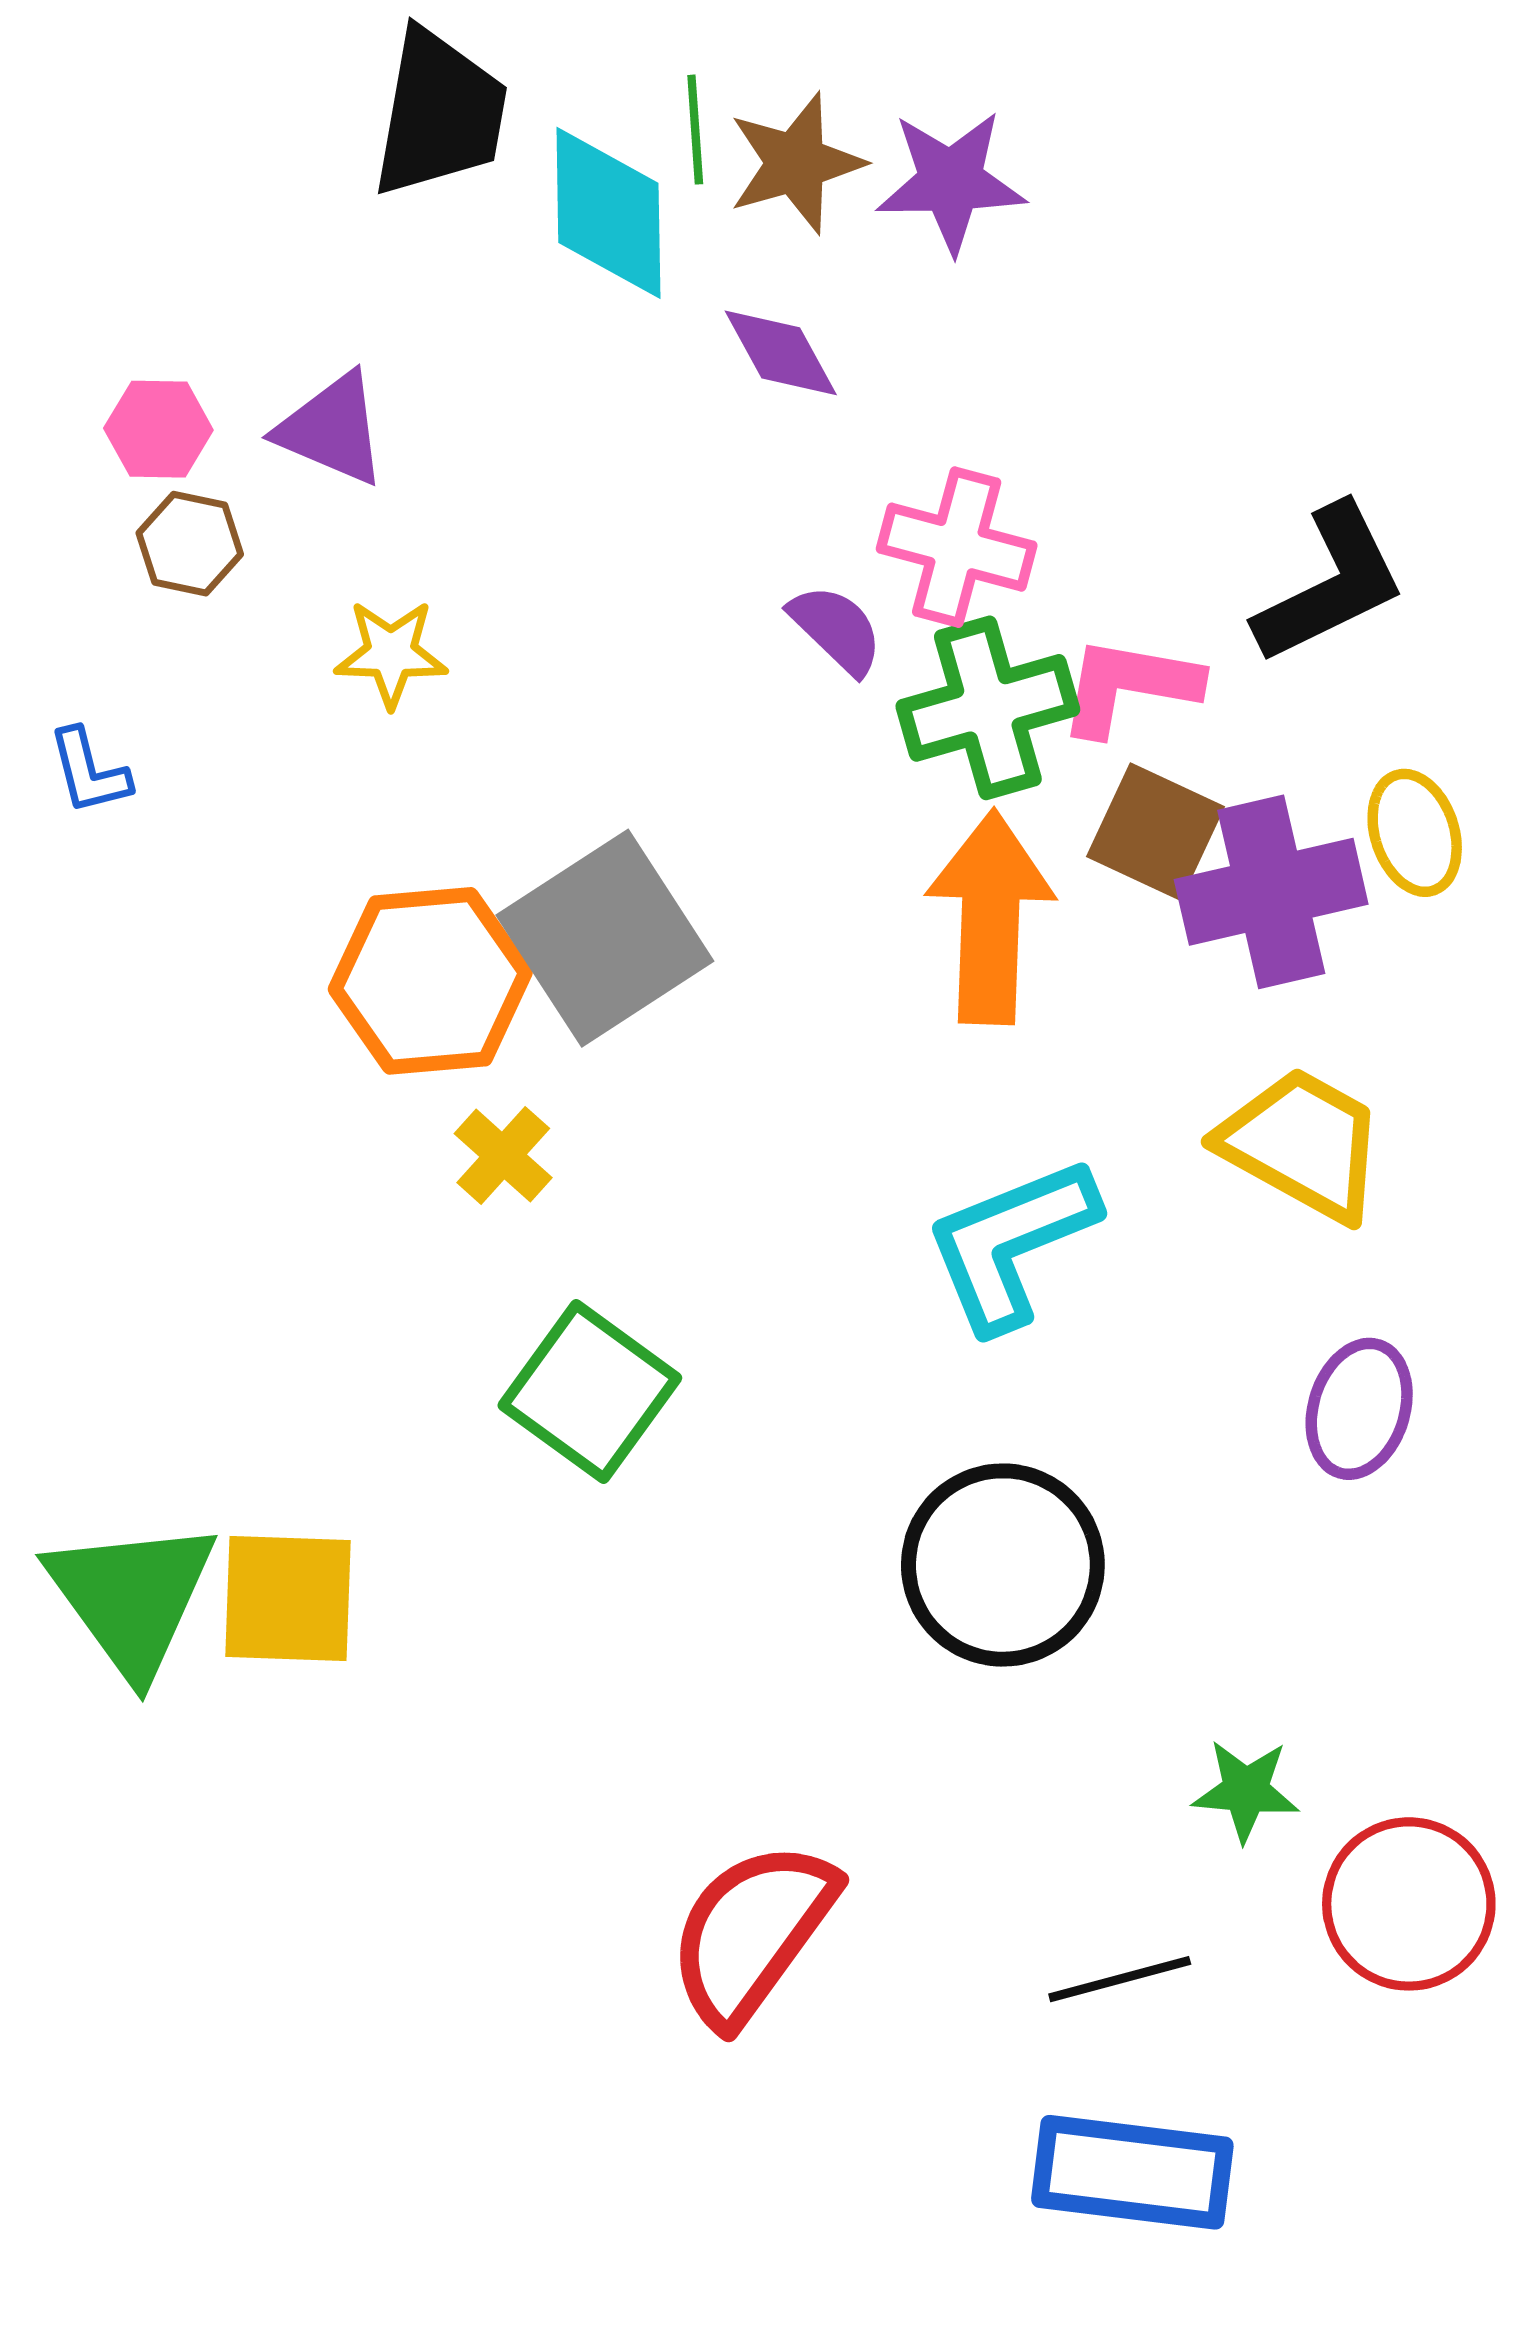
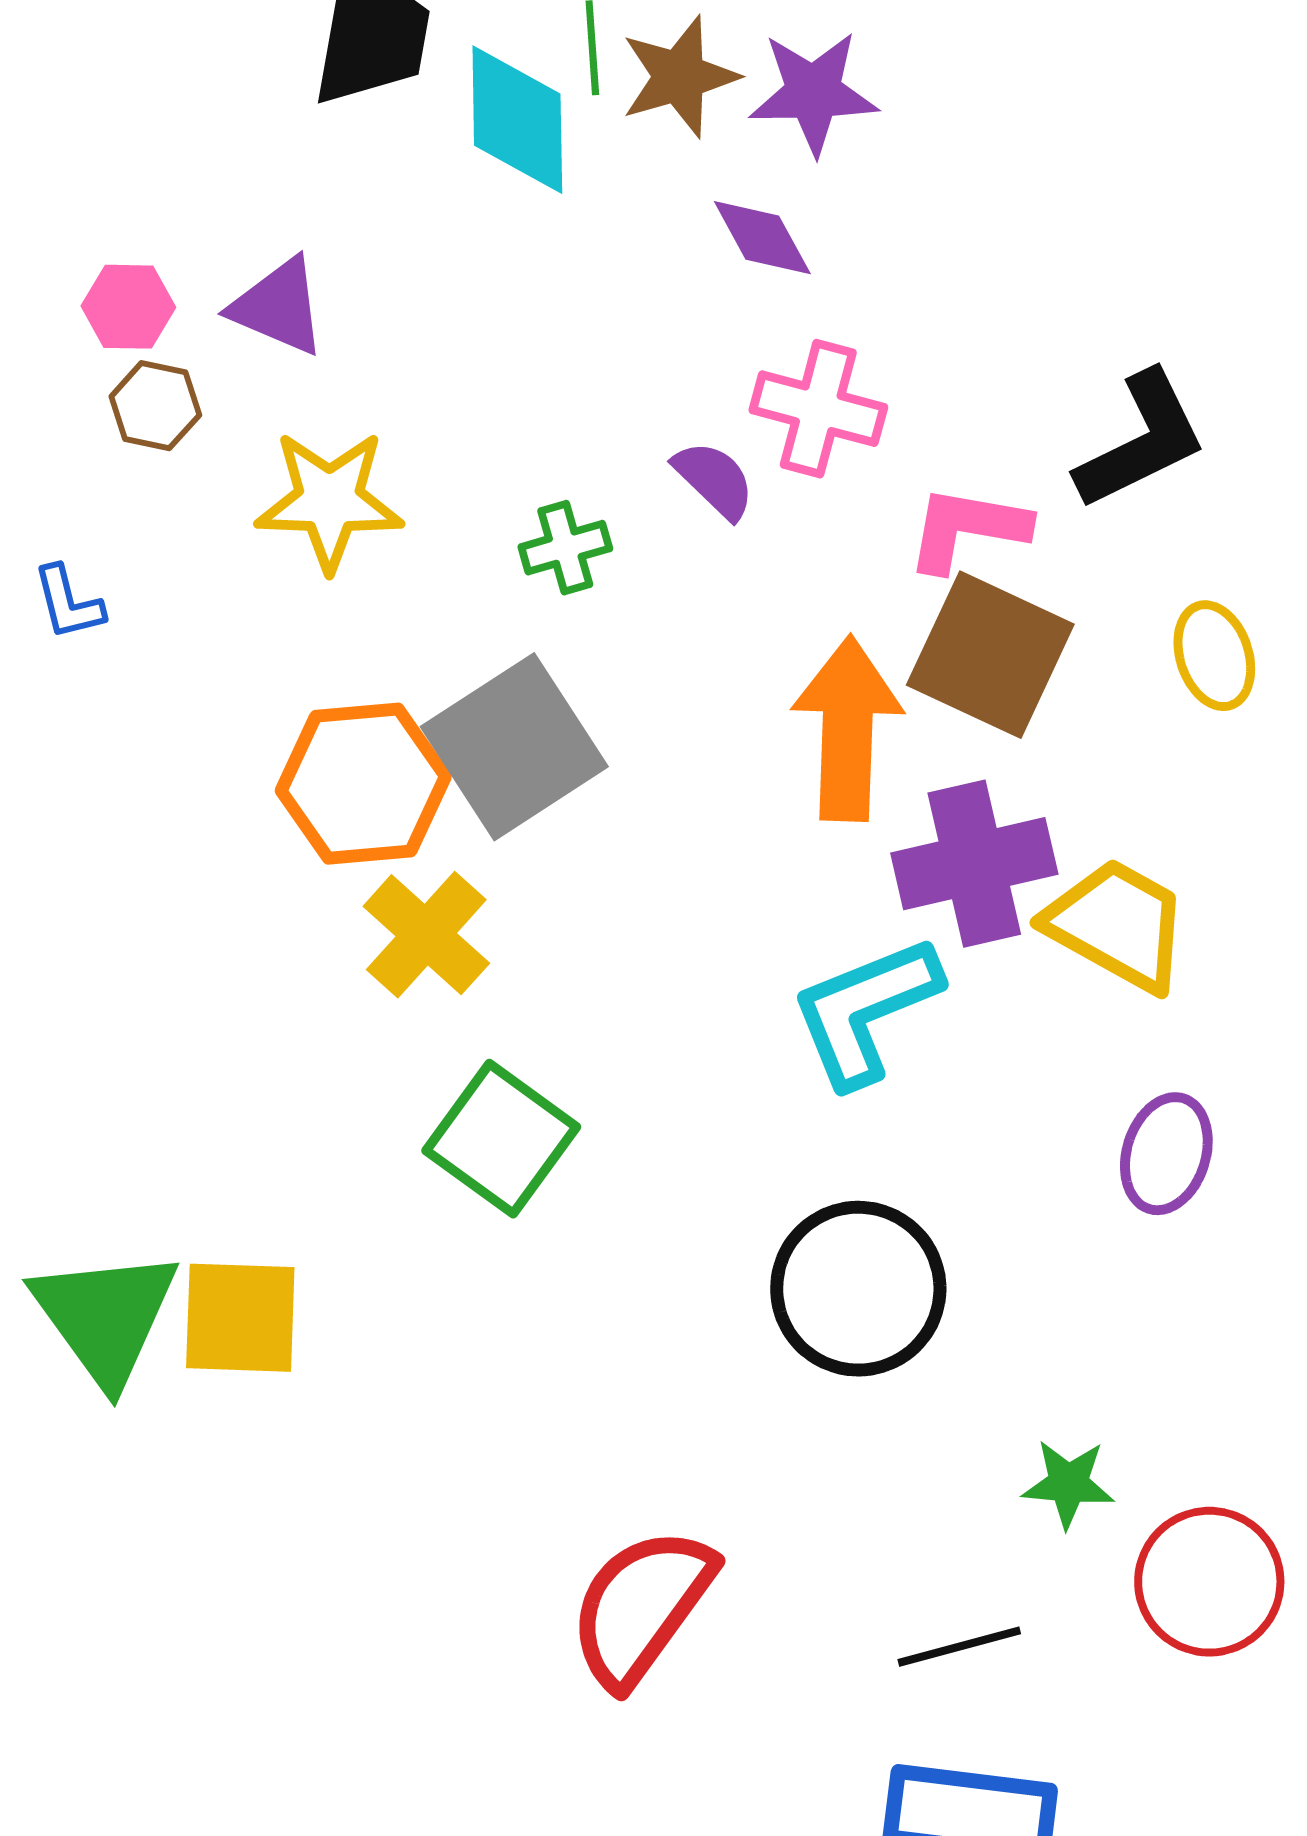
purple diamond: (781, 353) -> (762, 238), moved
yellow star: (391, 654) -> (329, 501), size x1.5
green cross: (988, 708) -> (565, 548), moved, size x0.6
brown square: (1156, 832) -> (990, 655), size x1.4
purple cross: (1271, 892) -> (974, 864), moved
yellow cross: (503, 1156) -> (426, 935), size x1.5

